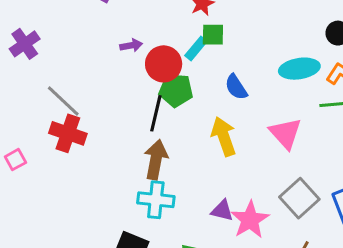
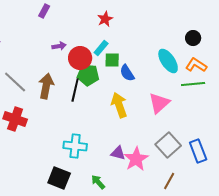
green square: (213, 35) -> (112, 60), moved
cyan ellipse: (299, 69) -> (168, 61), turned 65
red cross: (68, 133) -> (15, 119), moved
pink triangle: (285, 133) -> (159, 103), turned 30
brown arrow: (156, 160) -> (46, 86), moved

